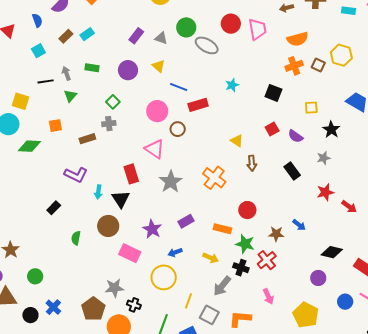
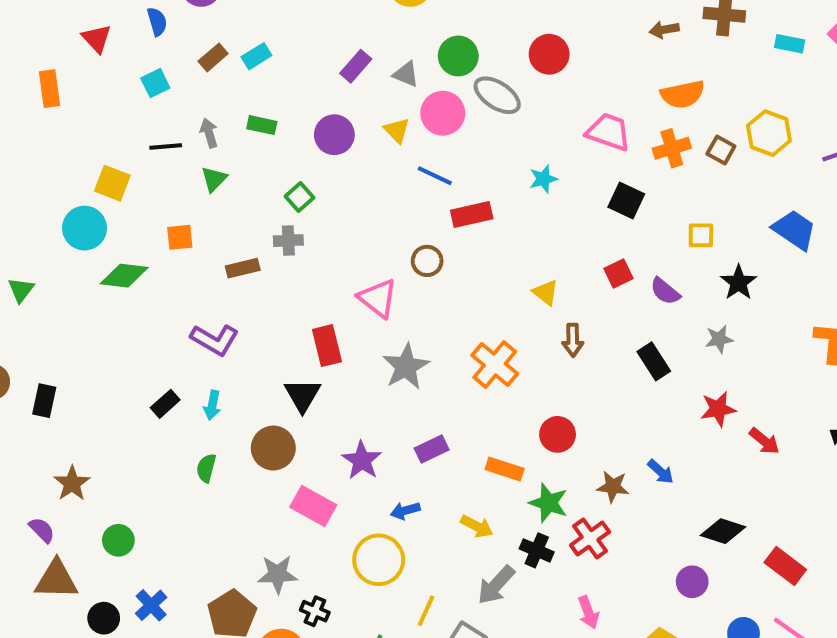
pink trapezoid: (257, 29) -> (609, 132), moved, turned -65
pink circle: (157, 111) -> (443, 113), moved
cyan arrow: (98, 192) -> (212, 405), moved

